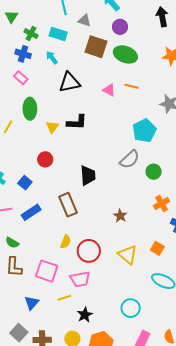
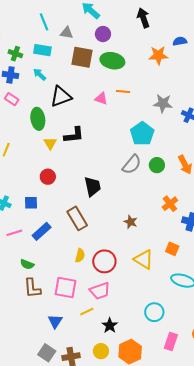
green ellipse: (30, 109) -> (38, 119), moved
green circle: (154, 172) -> (157, 165), moved
blue square: (25, 183) -> (31, 203), turned -32

